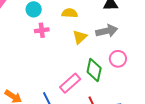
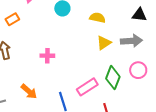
pink cross: (42, 30) -> (47, 56), moved

